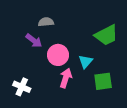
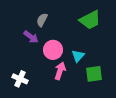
gray semicircle: (46, 22) -> (42, 20), turned -56
green trapezoid: (106, 35) -> (90, 20), moved

